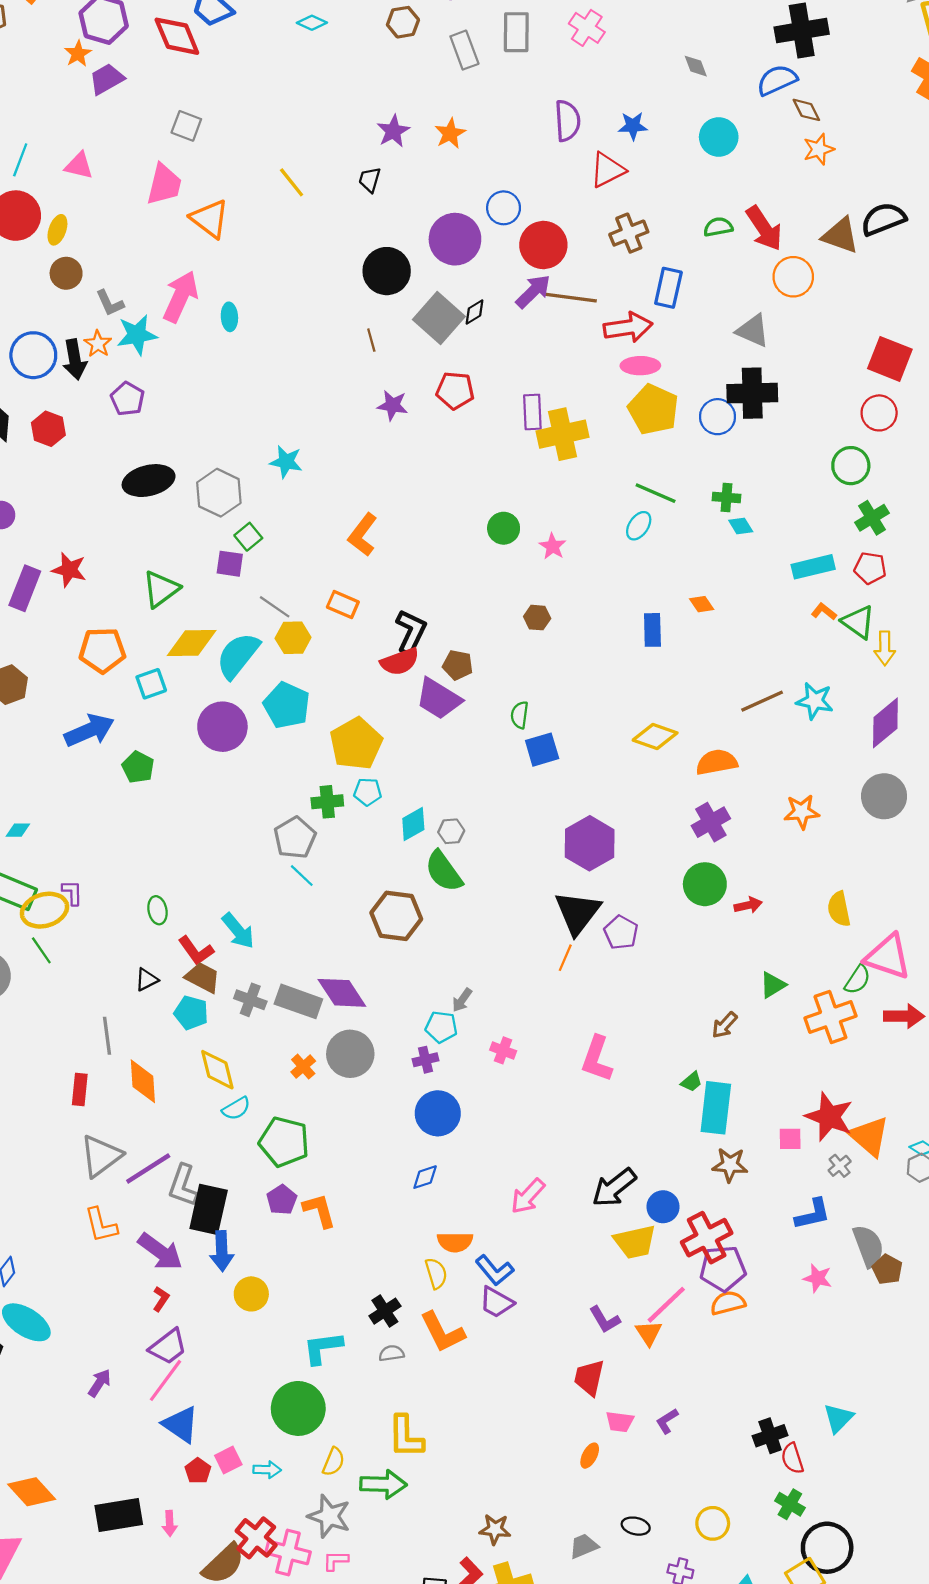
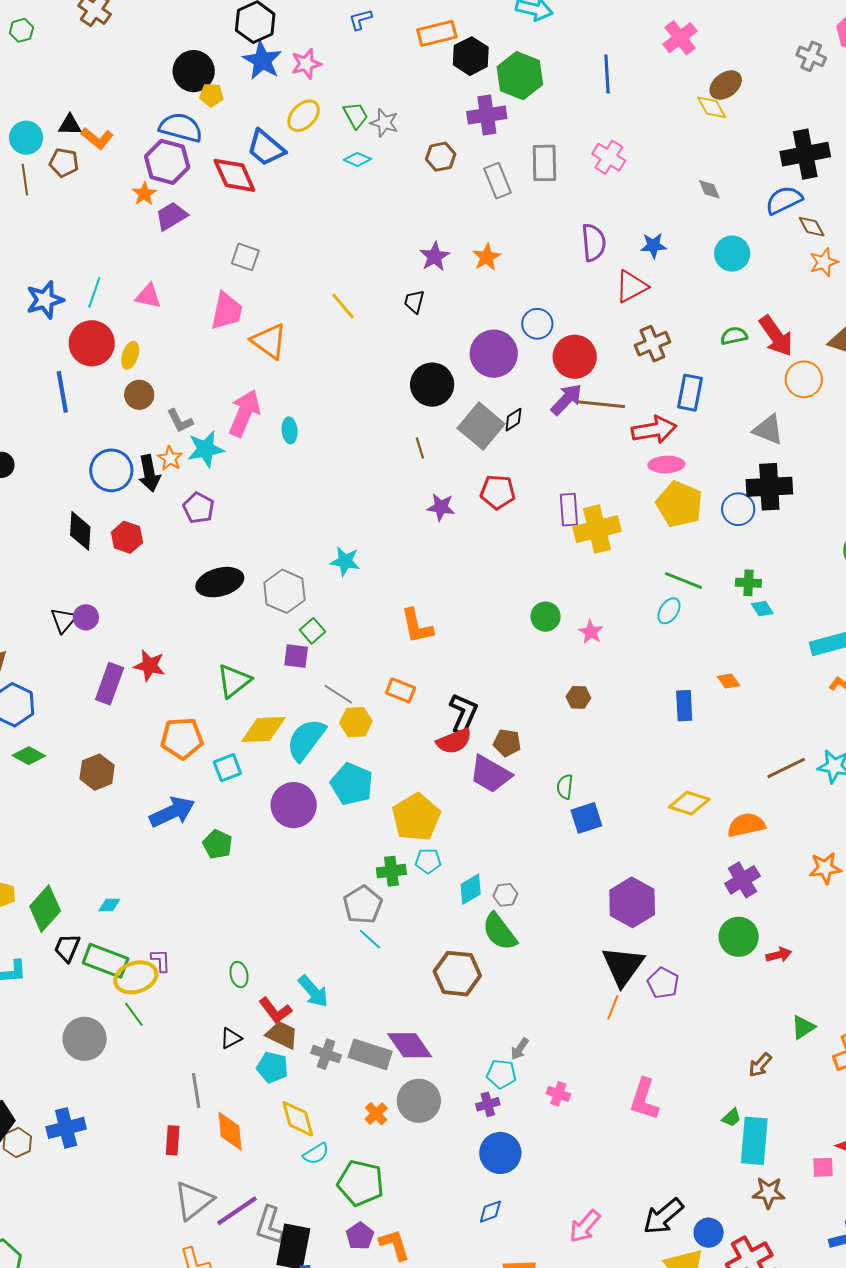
orange L-shape: (363, 535) -> (417, 626), turned -48

